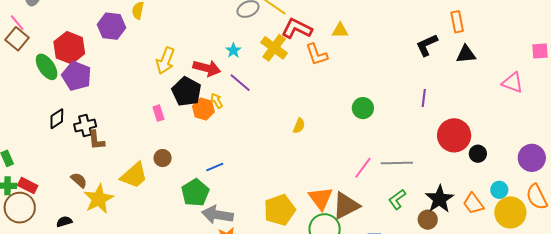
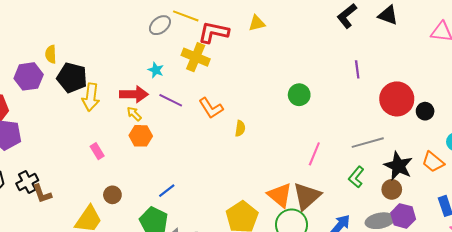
orange L-shape: (317, 54) -> (211, 108), moved
black triangle: (466, 54) -> (388, 15), turned 40
black pentagon: (187, 92) -> (72, 78), moved
yellow arrow: (217, 101) -> (134, 114), moved
gray line: (397, 163) -> (368, 143), moved

